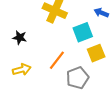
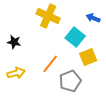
cyan square: (83, 32) -> (75, 37), turned -30

